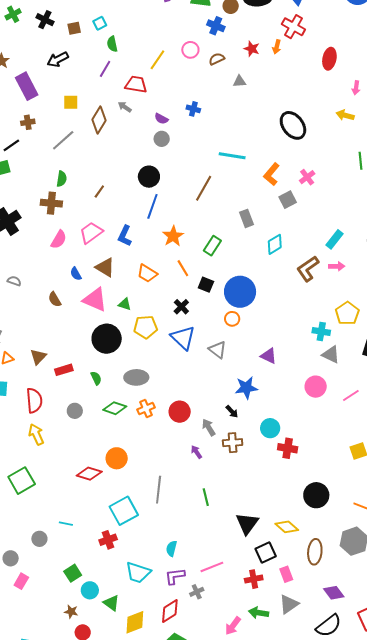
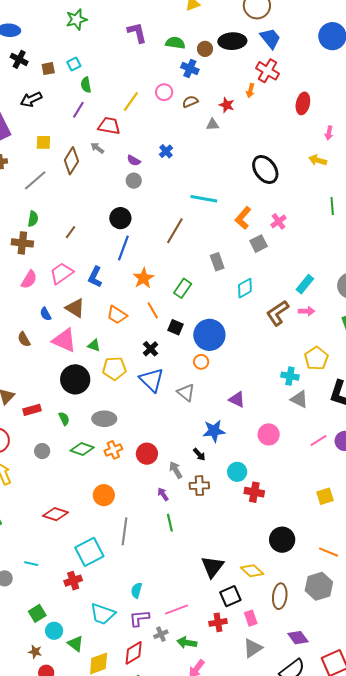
red star: (252, 49) -> (227, 105), moved
blue cross: (193, 109) -> (166, 151), turned 32
pink circle: (316, 387) -> (269, 434), moved
orange circle: (117, 458) -> (104, 495), moved
green line: (206, 497) -> (170, 523), moved
green arrow: (259, 613) -> (187, 643), moved

